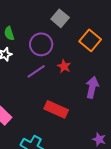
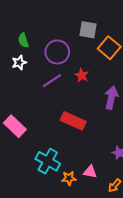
gray square: (60, 18) -> (88, 30), moved, turned -30

